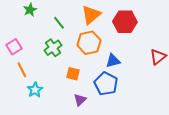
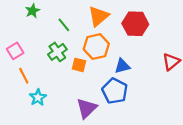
orange square: (73, 74) -> (79, 65), moved
purple triangle: (80, 100) -> (87, 108), size x1.5

